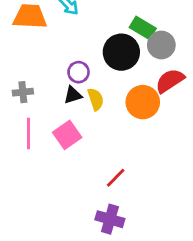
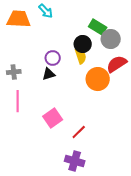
black circle: (121, 52) -> (83, 44), size x0.7
yellow semicircle: (96, 99) -> (81, 56), moved
pink square: (67, 135) -> (53, 118), moved

